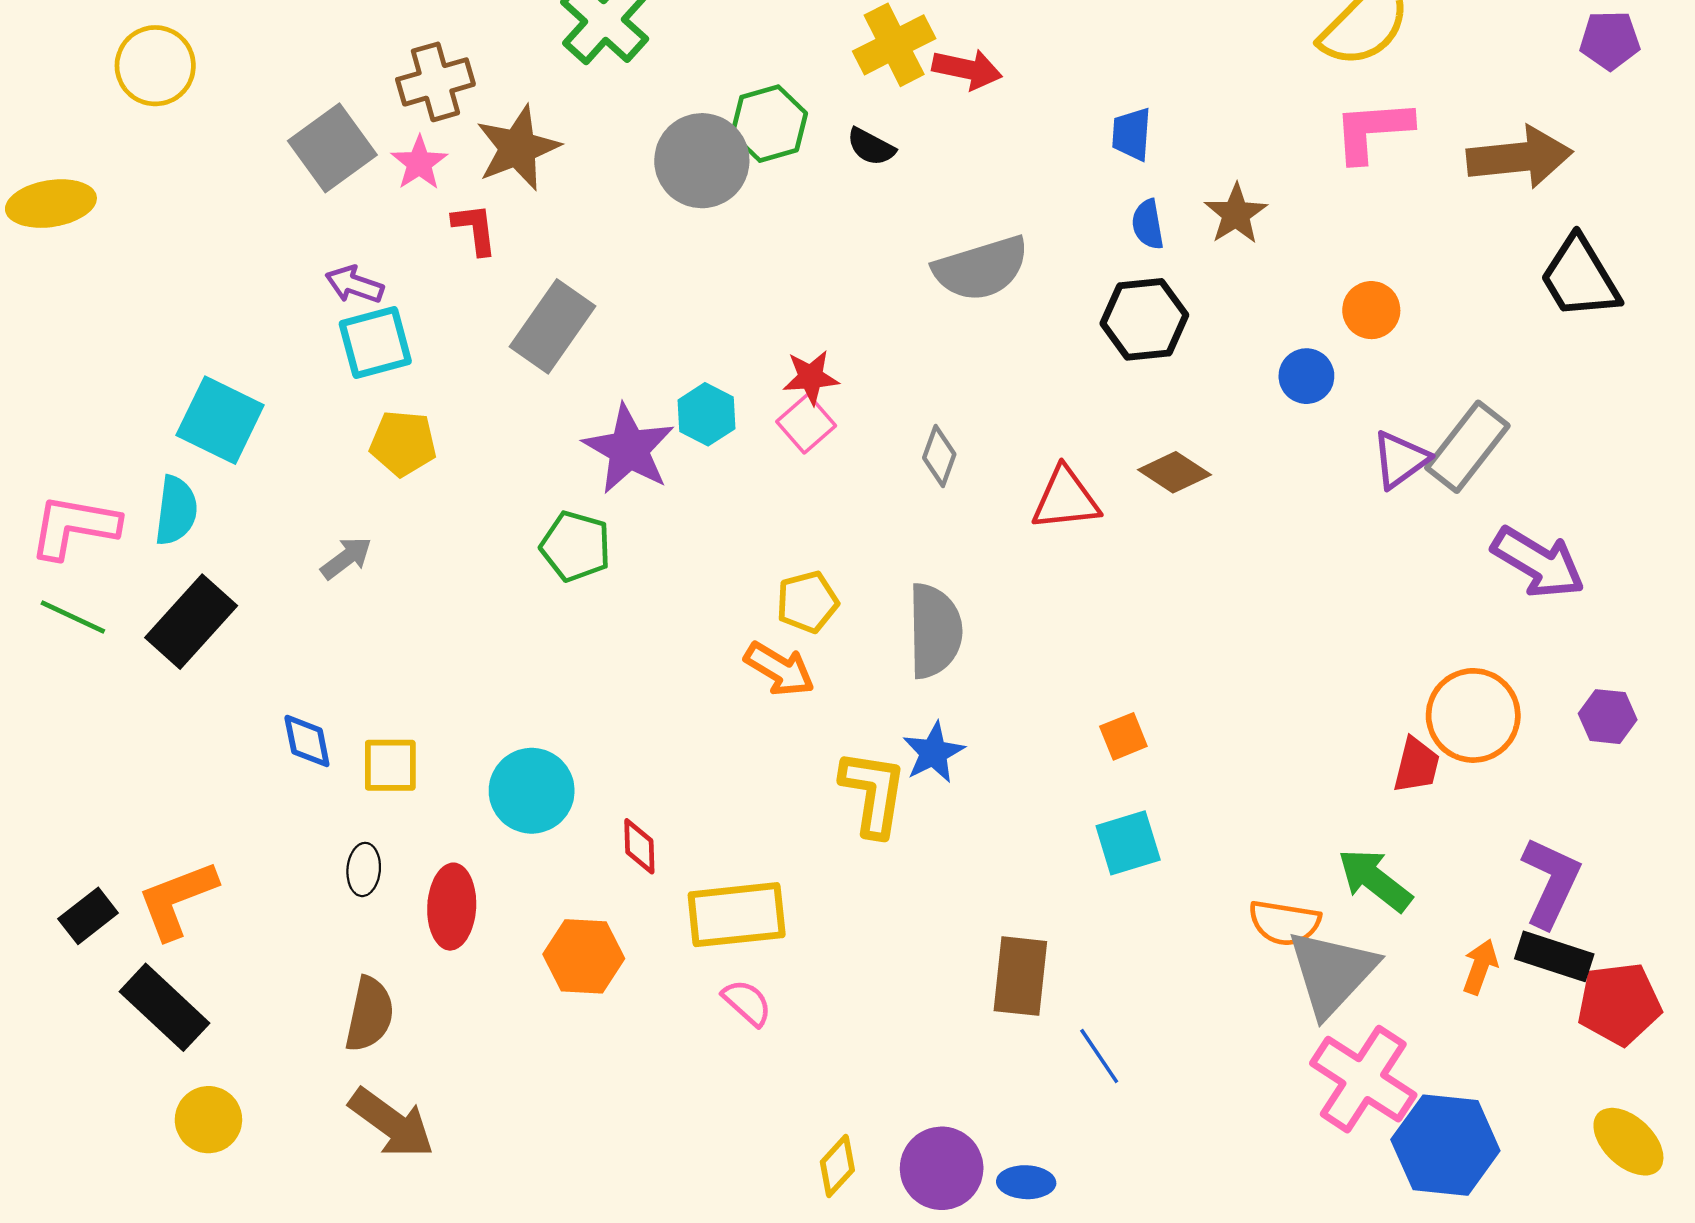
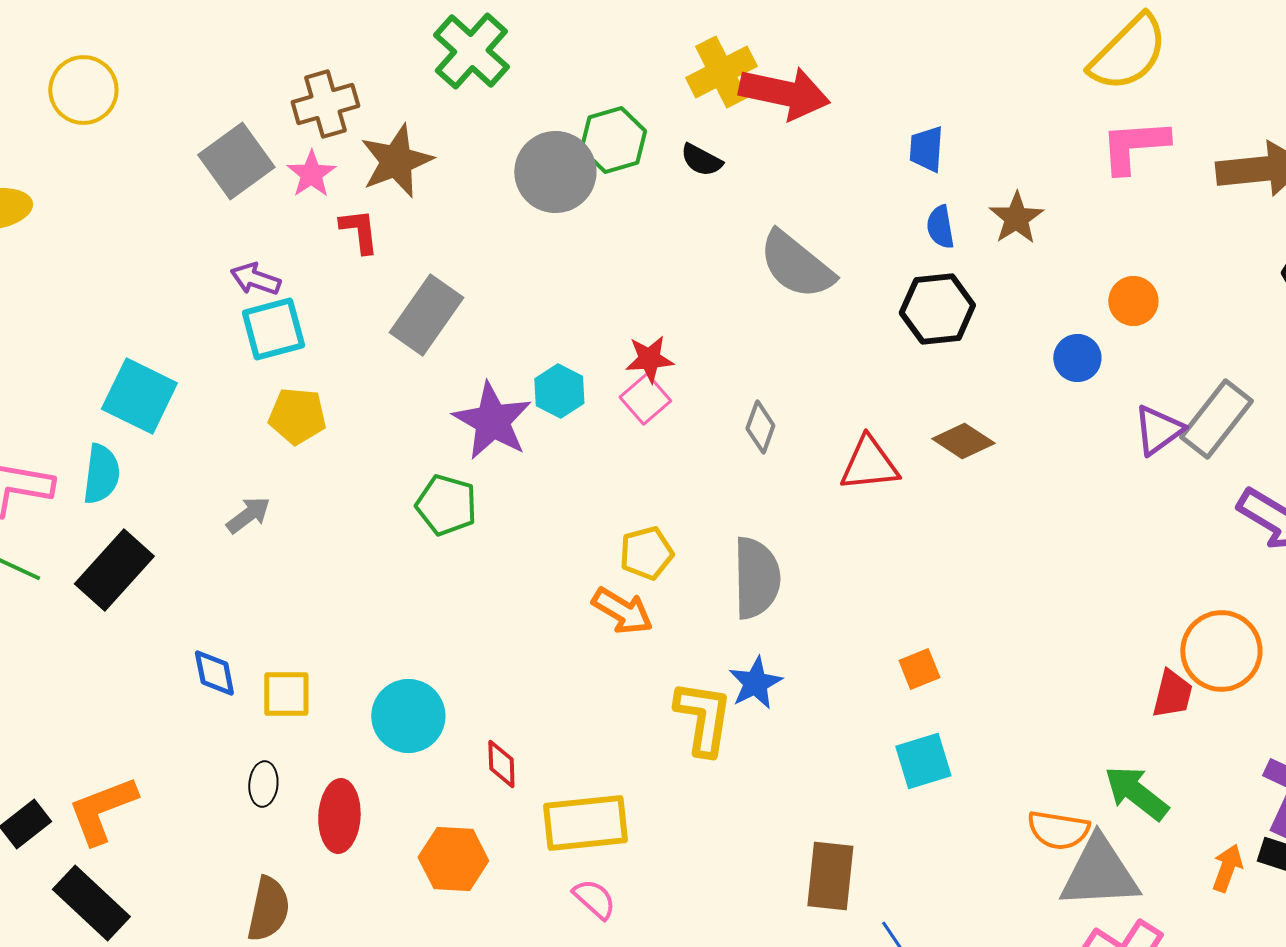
red arrow: (967, 69) -> (784, 93), size x1.5
gray semicircle: (981, 268) -> (796, 265), turned 56
gray triangle: (1332, 973) -> (1099, 873), turned 44

